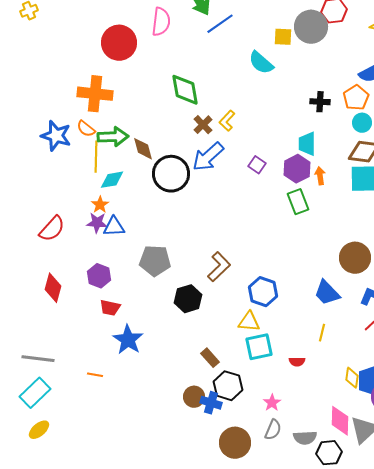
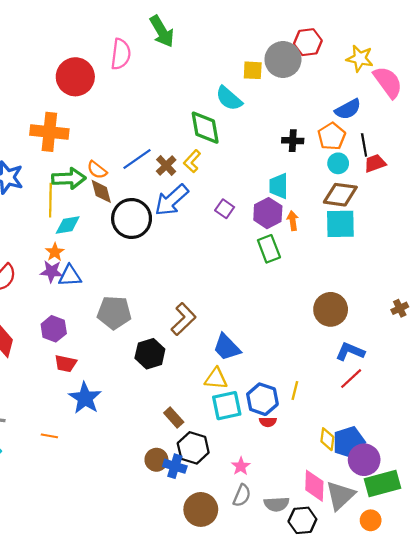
blue line: (220, 24) -> (137, 159), moved
green diamond: (185, 90) -> (205, 128), moved
orange semicircle: (86, 129) -> (97, 170), moved
blue hexagon: (263, 292) -> (262, 399), moved
blue trapezoid: (327, 293) -> (227, 347), moved

